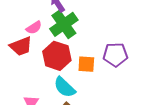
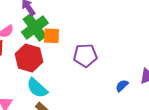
orange square: (86, 64) -> (52, 36), moved

